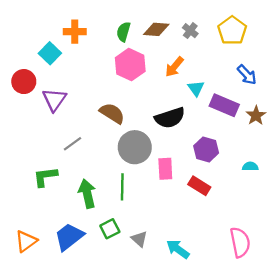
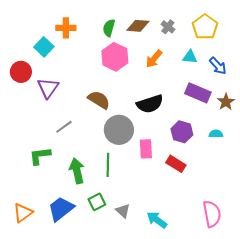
cyan triangle: (196, 88) -> (190, 57), moved, turned -49
cyan semicircle: (250, 166) -> (216, 134), moved

